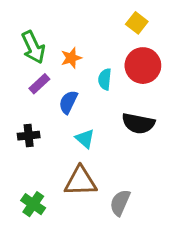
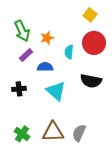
blue semicircle: (68, 102) -> (45, 67), turned 63
cyan triangle: (85, 139) -> (56, 91), size x1.5
brown triangle: (80, 181) -> (53, 132), moved

